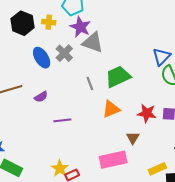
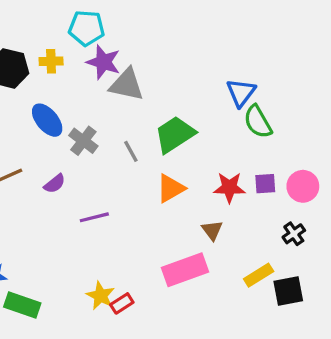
gray cross: (64, 53) -> (83, 141), moved

